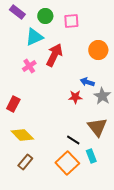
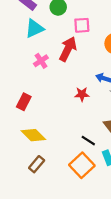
pink square: (71, 21) -> (82, 25), moved
cyan triangle: (34, 37) -> (34, 28), moved
red star: (75, 97) -> (82, 94), moved

